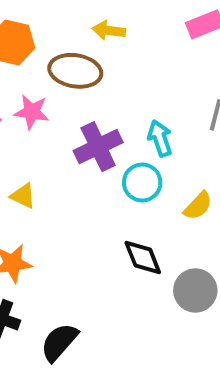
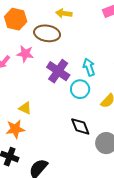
purple cross: (98, 147) -> (58, 71), turned -30
yellow triangle: (23, 196) -> (25, 108), moved

